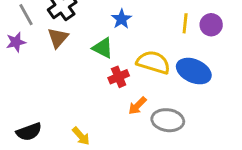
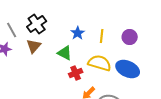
yellow line: (185, 23) -> (102, 36), moved
purple circle: (211, 25) -> (130, 37), moved

